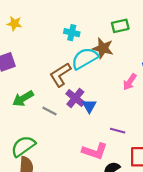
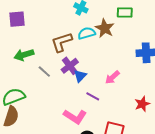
cyan semicircle: (85, 58) -> (87, 33), size x0.7
pink arrow: (130, 82) -> (112, 77), moved
purple line: (118, 131) -> (93, 96), moved

